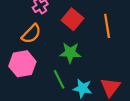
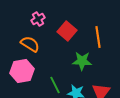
orange semicircle: (31, 34) -> (30, 44), turned -102
green star: (70, 53) -> (82, 61), moved

